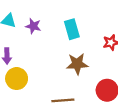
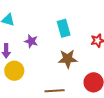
purple star: (33, 26) -> (31, 41), moved

